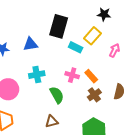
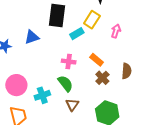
cyan rectangle: (76, 47) -> (77, 34), turned -48
cyan cross: (37, 75) -> (42, 95), moved
pink cross: (72, 75) -> (69, 62), moved
brown triangle: (52, 121) -> (72, 105), moved, turned -32

